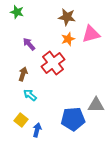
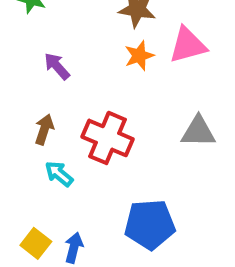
red cross: (53, 63) -> (108, 138), moved, turned -30
gray triangle: (96, 105) -> (198, 132), moved
yellow square: (21, 120) -> (36, 243), moved

